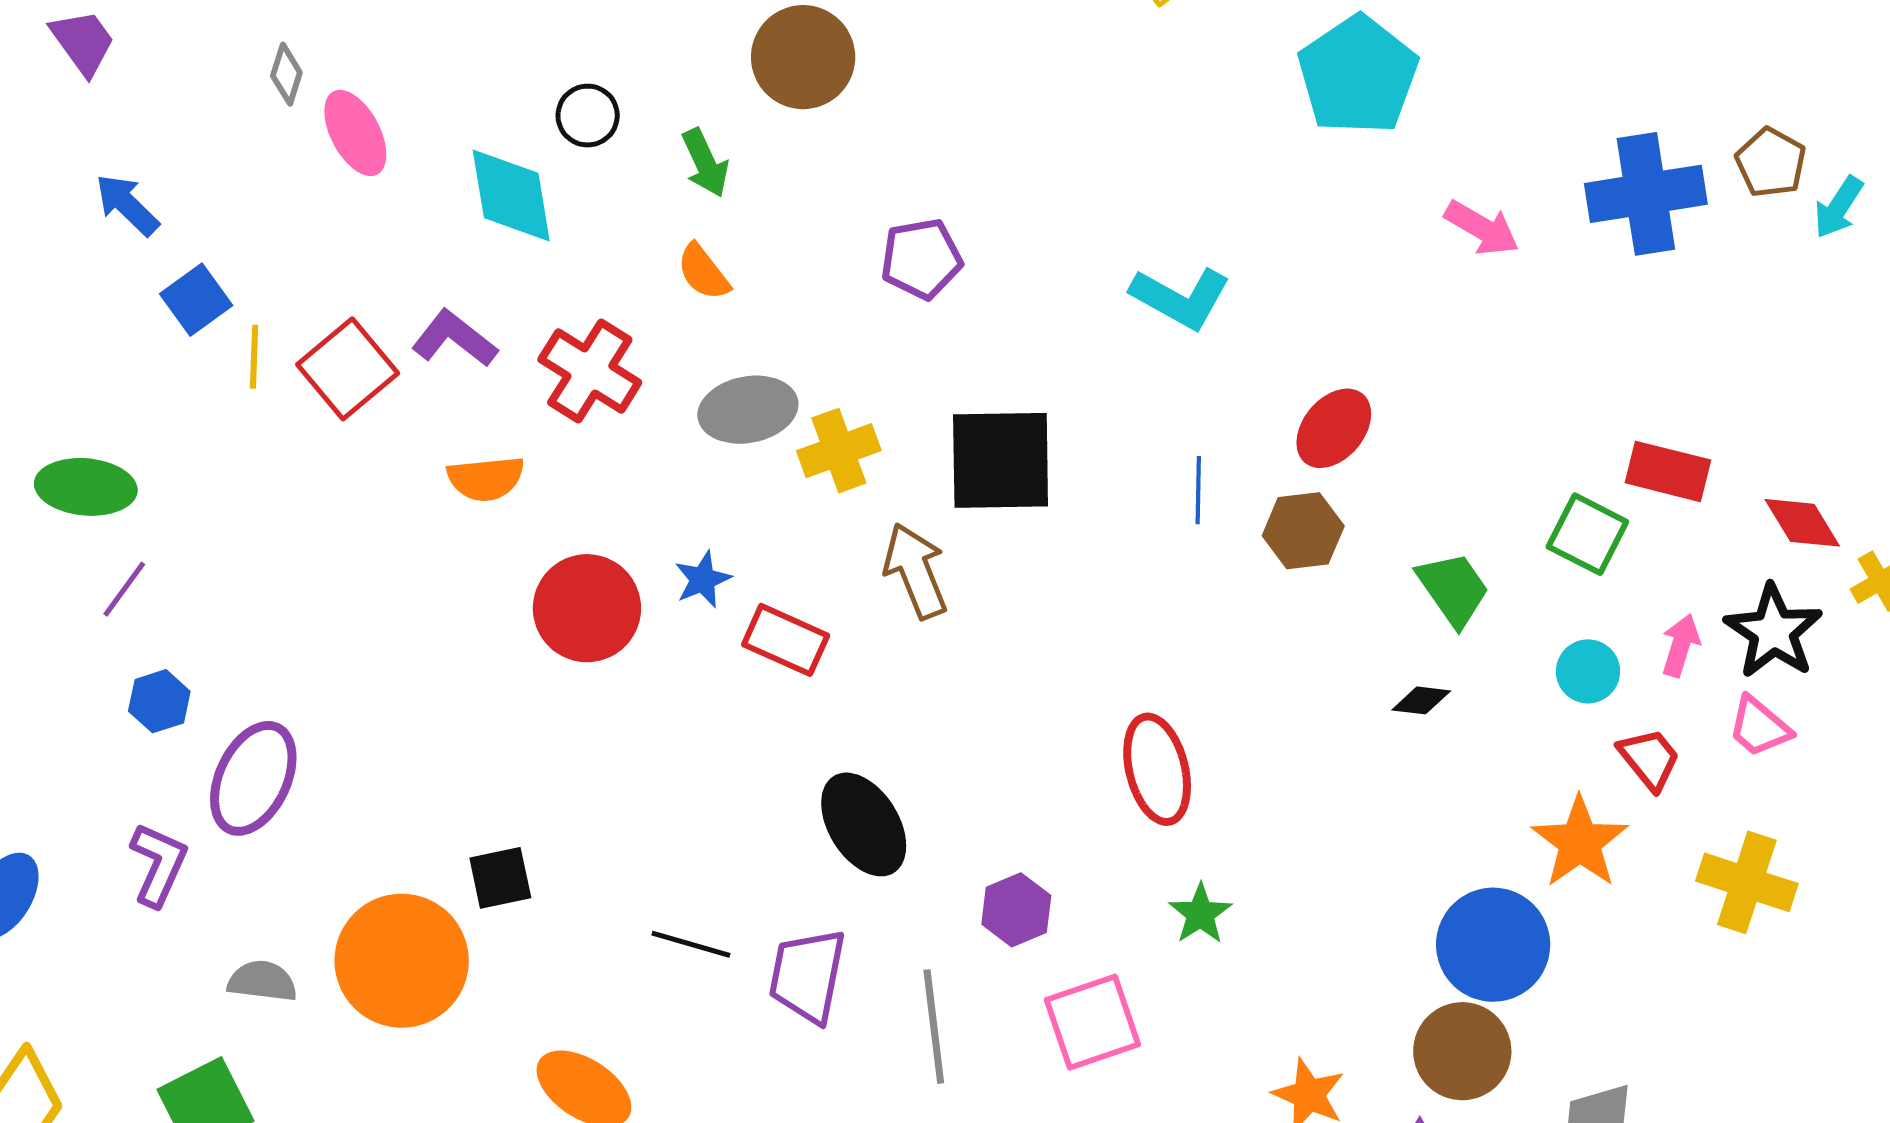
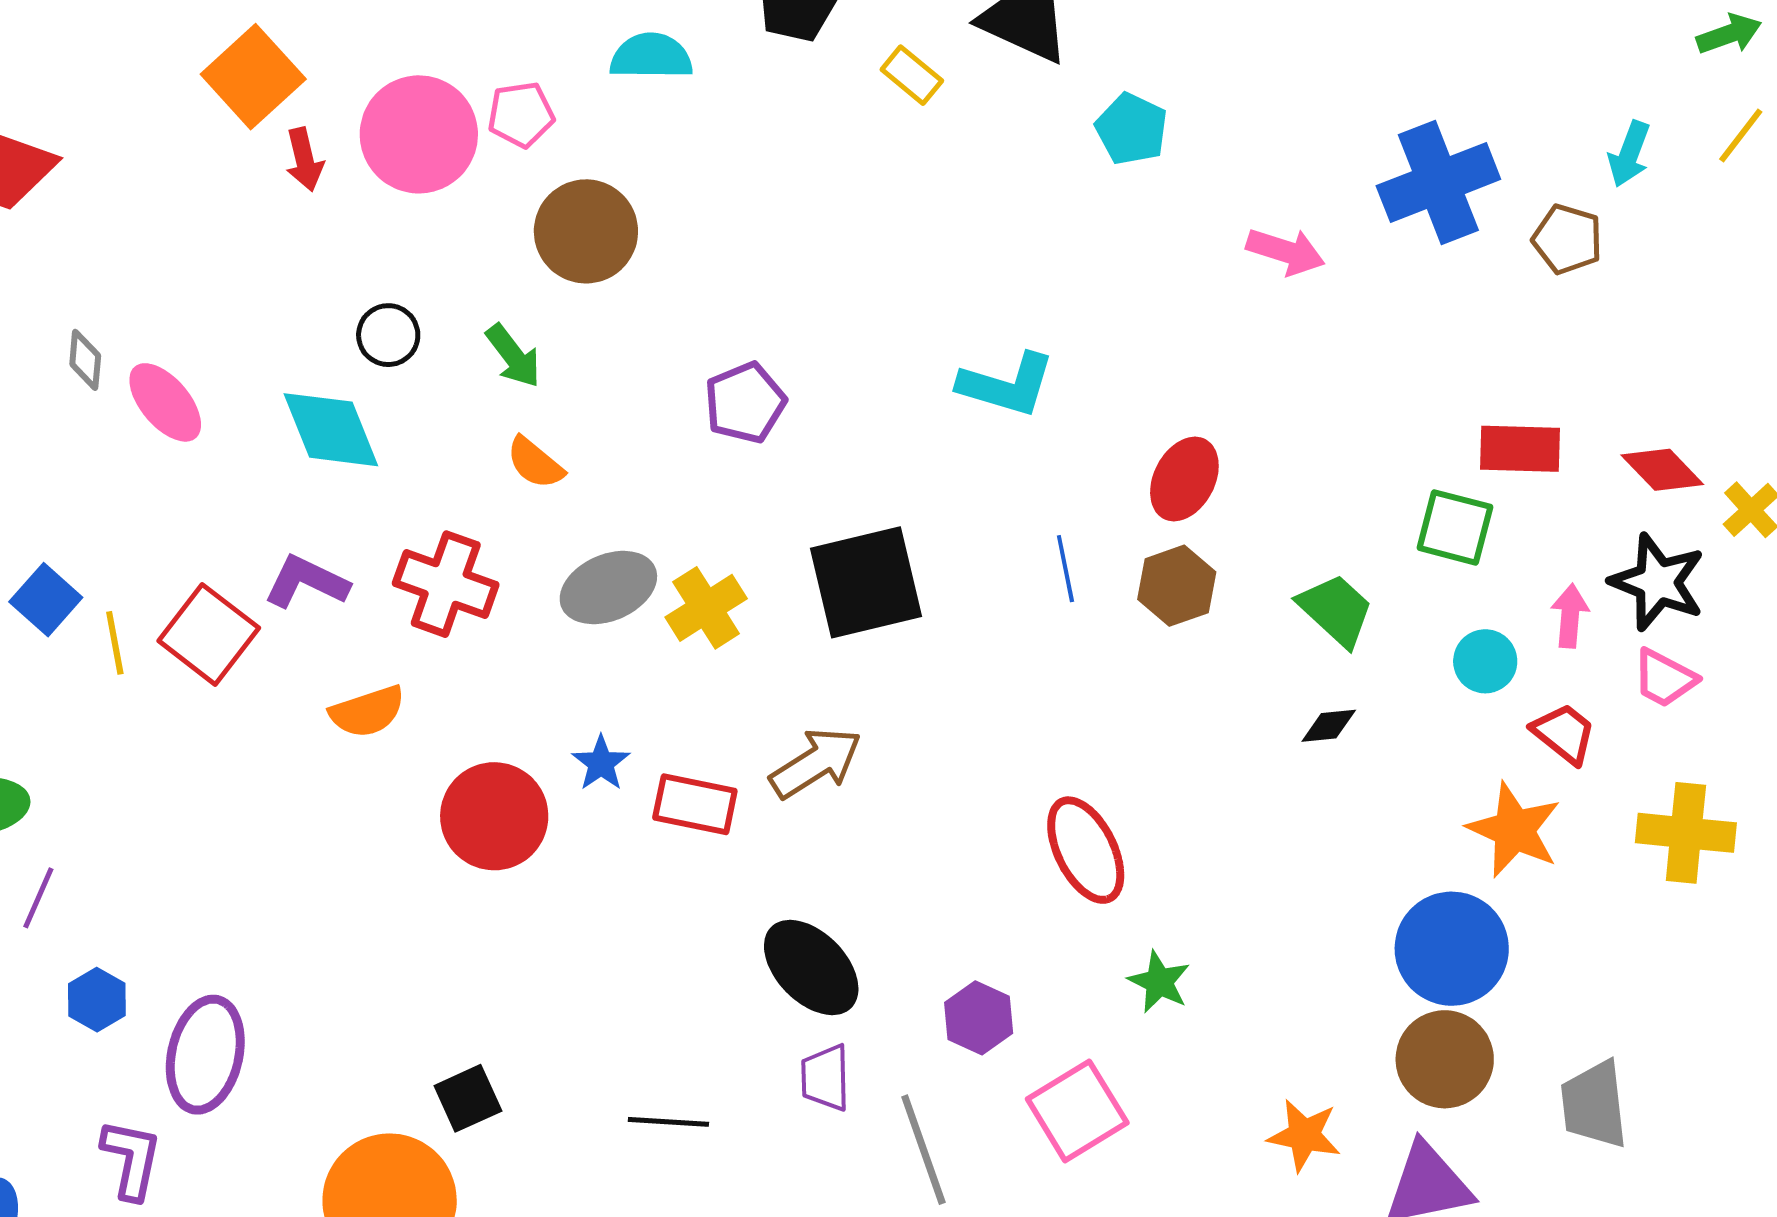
cyan pentagon: (1358, 75) -> (1132, 129), size x0.6
brown pentagon: (1771, 163) -> (1567, 239), moved
brown arrow: (915, 571) -> (816, 763), moved, turned 92
purple trapezoid: (807, 976) -> (825, 1078), moved, size x0.7

